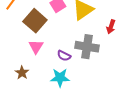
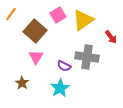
red arrow: (111, 27) -> (111, 37), turned -56
cyan star: (60, 78) -> (60, 88), turned -30

